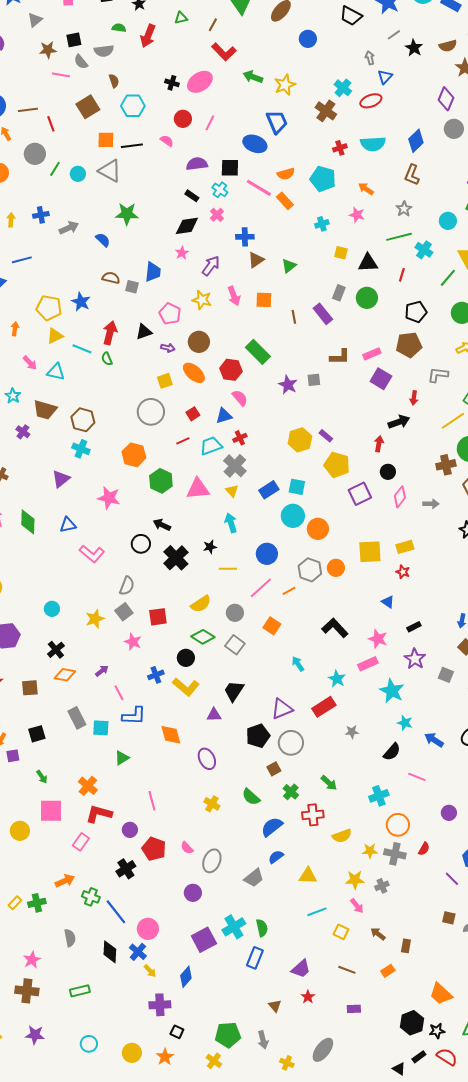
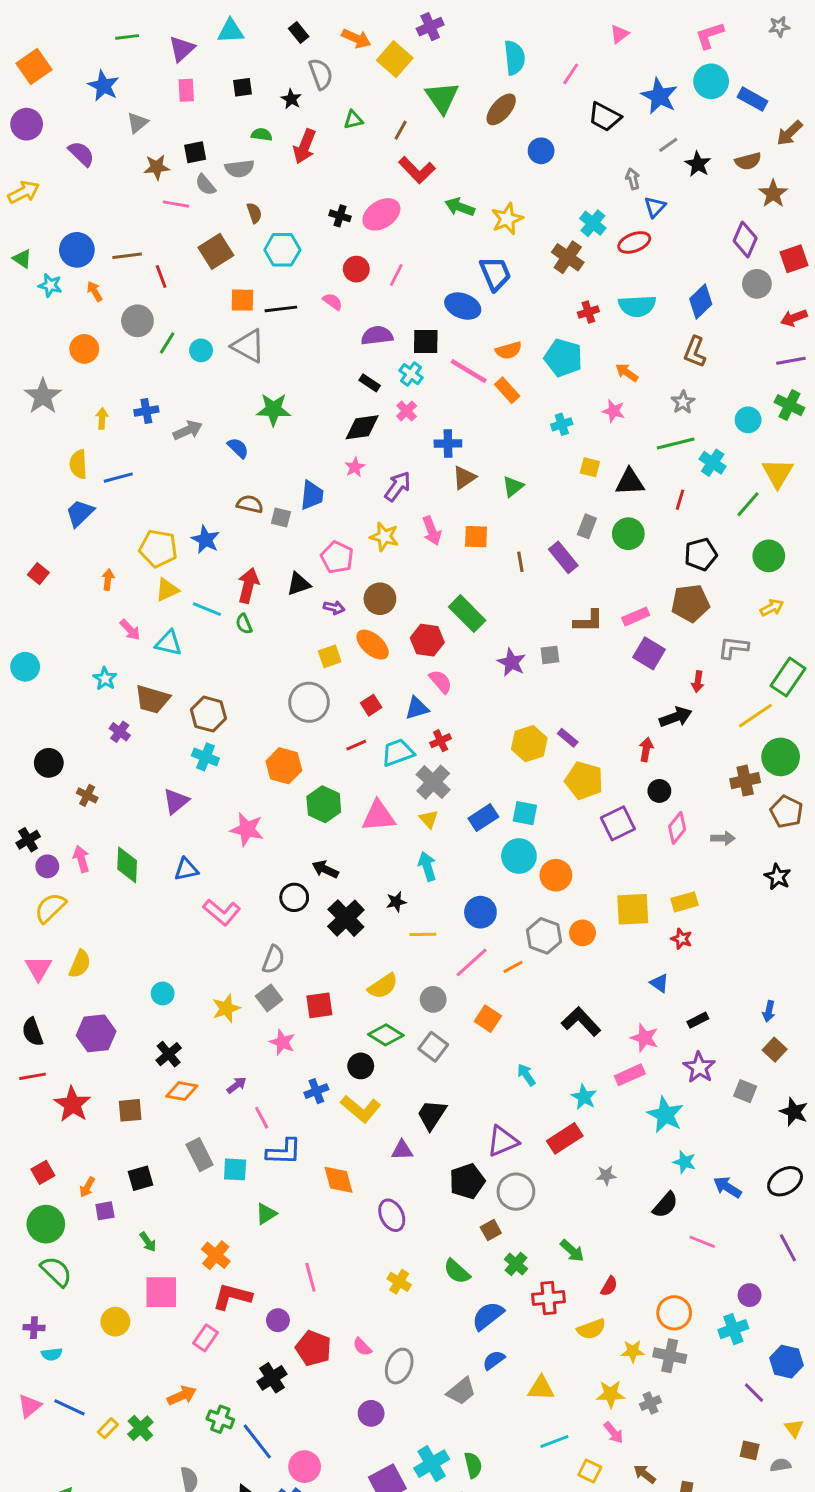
cyan cross: (379, 796) -> (733, 1329), moved
red semicircle: (424, 849) -> (609, 1286), moved
green cross: (37, 903) -> (140, 1428), turned -30

